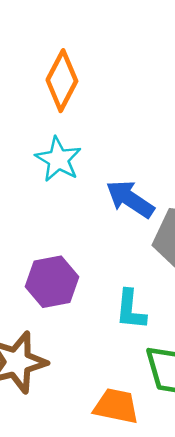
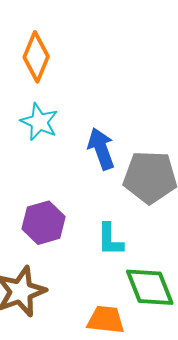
blue arrow: (130, 199) -> (101, 149), turned 42

